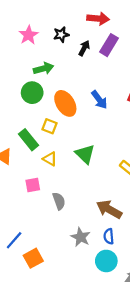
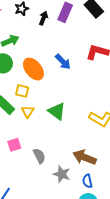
yellow triangle: (50, 159) -> (28, 112), moved, turned 40
gray star: (81, 237) -> (62, 174), moved

